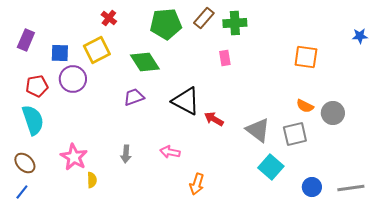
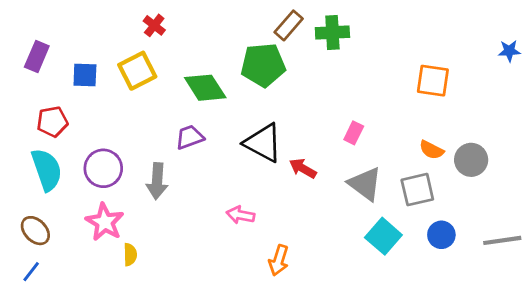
green pentagon: (166, 24) -> (263, 65), moved
pink rectangle: (225, 58) -> (354, 133), moved, turned 35
purple circle: (73, 79) -> (103, 168), moved
gray arrow: (126, 154) -> (157, 181), moved, size x1.4
blue circle: (312, 187) -> (441, 235), moved
gray line: (351, 188) -> (502, 240), moved

